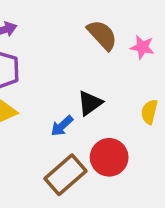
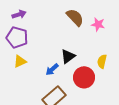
red circle: (109, 157) -> (84, 77), moved

